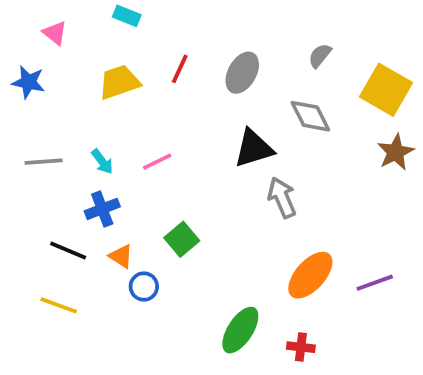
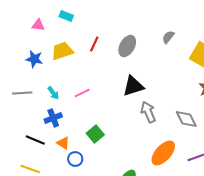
pink triangle: (55, 33) -> (38, 25), moved, turned -32
blue star: (28, 82) -> (34, 59), moved
gray diamond: (310, 116) -> (186, 119), moved

